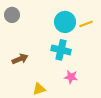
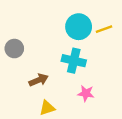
gray circle: (12, 15) -> (14, 49), moved
brown arrow: (20, 59) -> (39, 80), moved

